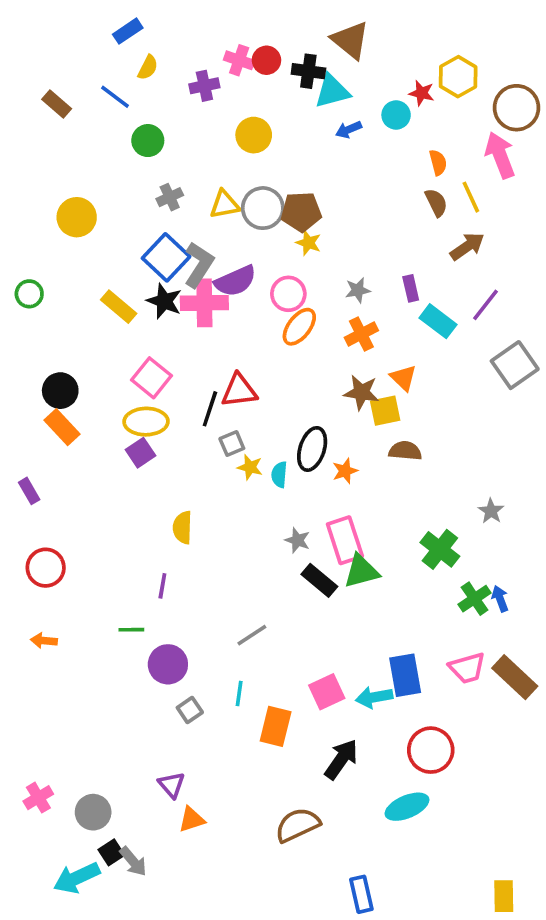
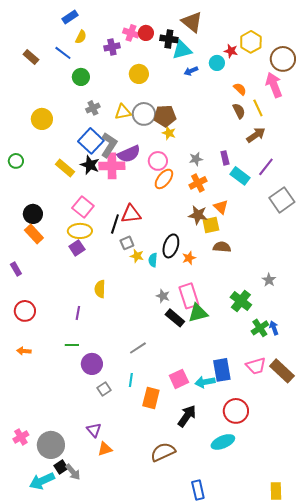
orange semicircle: (438, 162) -> (240, 89), turned -32
purple line: (162, 586) -> (78, 313), moved
gray circle: (93, 812) -> (51, 445), size x1.4

